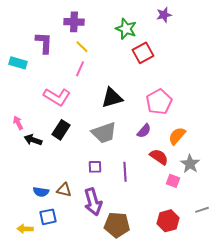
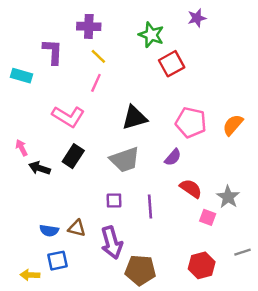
pink pentagon: (159, 102) -> (191, 122), turned -30
orange semicircle: (177, 136) -> (233, 125), moved

